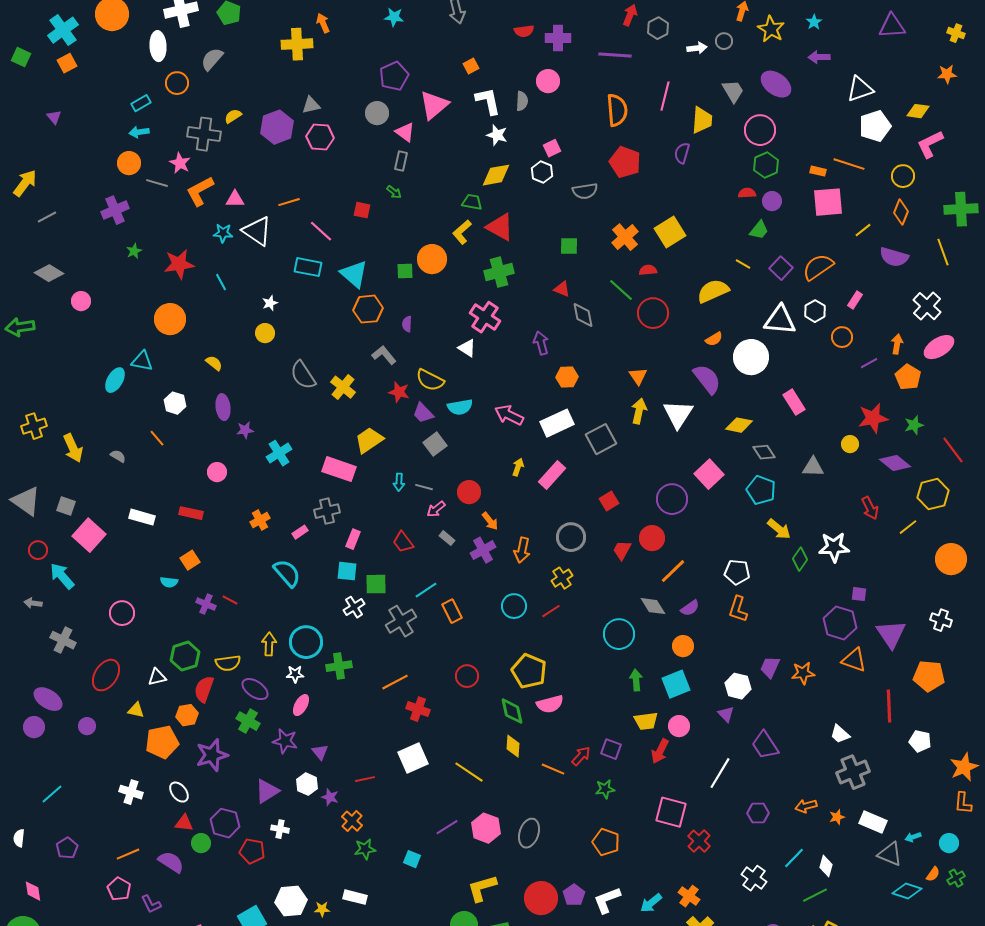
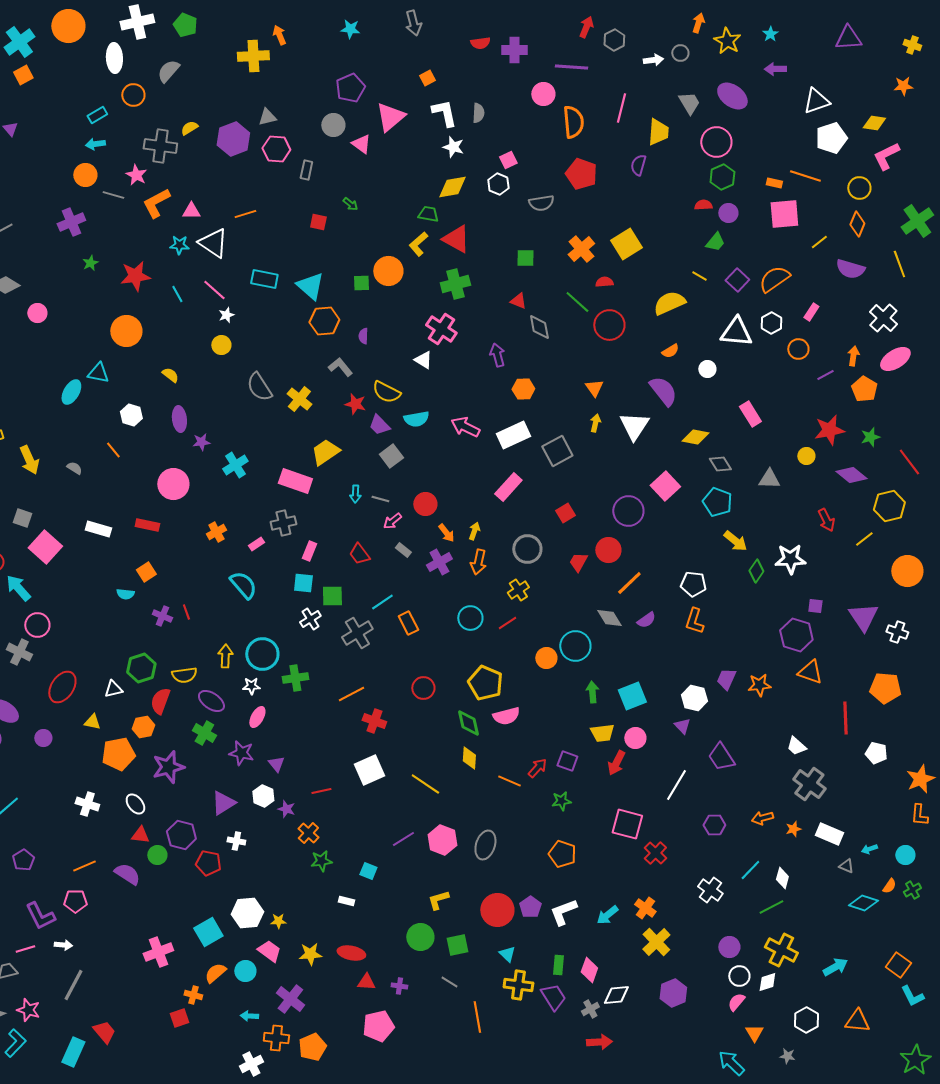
pink circle: (548, 81) -> (543, 94), moved
gray rectangle: (401, 161) -> (306, 170), moved
green cross: (961, 209) -> (917, 221), turned -32
pink line: (321, 231) -> (214, 290), moved
white circle: (751, 357) -> (707, 369), size x0.5
yellow arrow: (639, 411) -> (595, 423), size x0.7
yellow arrow: (518, 467) -> (474, 531), moved
pink circle: (217, 472) -> (173, 484), size x1.6
red line: (230, 600) -> (186, 612), turned 42
pink circle: (122, 613) -> (37, 625), moved
purple triangle: (891, 634) -> (863, 617), moved
orange circle: (683, 646) -> (546, 658), moved
gray cross: (853, 772) -> (809, 784), turned -32
gray triangle: (890, 854) -> (846, 866), size x0.6
yellow L-shape: (482, 888) -> (438, 900), size x0.7
pink pentagon: (119, 889) -> (75, 901), turned -30
white rectangle: (355, 897) -> (346, 901), moved, size x0.7
purple L-shape: (151, 904) -> (40, 916), moved, size x1.5

